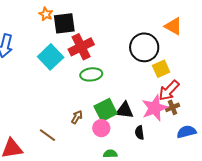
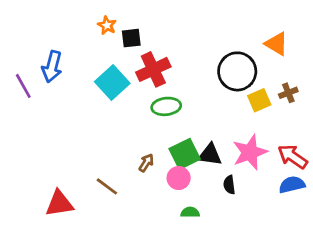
black square: (64, 23) -> (131, 38), size x0.7
red arrow: (169, 90) -> (293, 157), moved, turned 80
brown cross: (173, 107) -> (288, 93), moved

